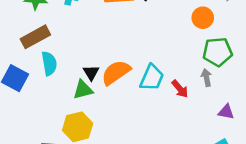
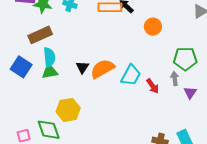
orange circle: (203, 18) -> (153, 27), moved
green triangle: (83, 90) -> (50, 71), moved
purple triangle: (226, 112) -> (190, 93), moved, turned 48

